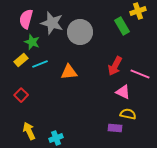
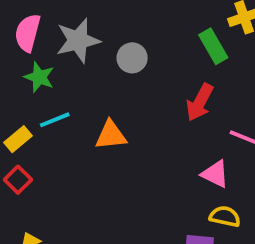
gray star: (52, 23) -> (78, 40), turned -30
gray circle: (80, 32) -> (132, 58), size x0.6
yellow rectangle: (21, 60) -> (18, 139), moved
red arrow: (115, 66) -> (200, 102), moved

